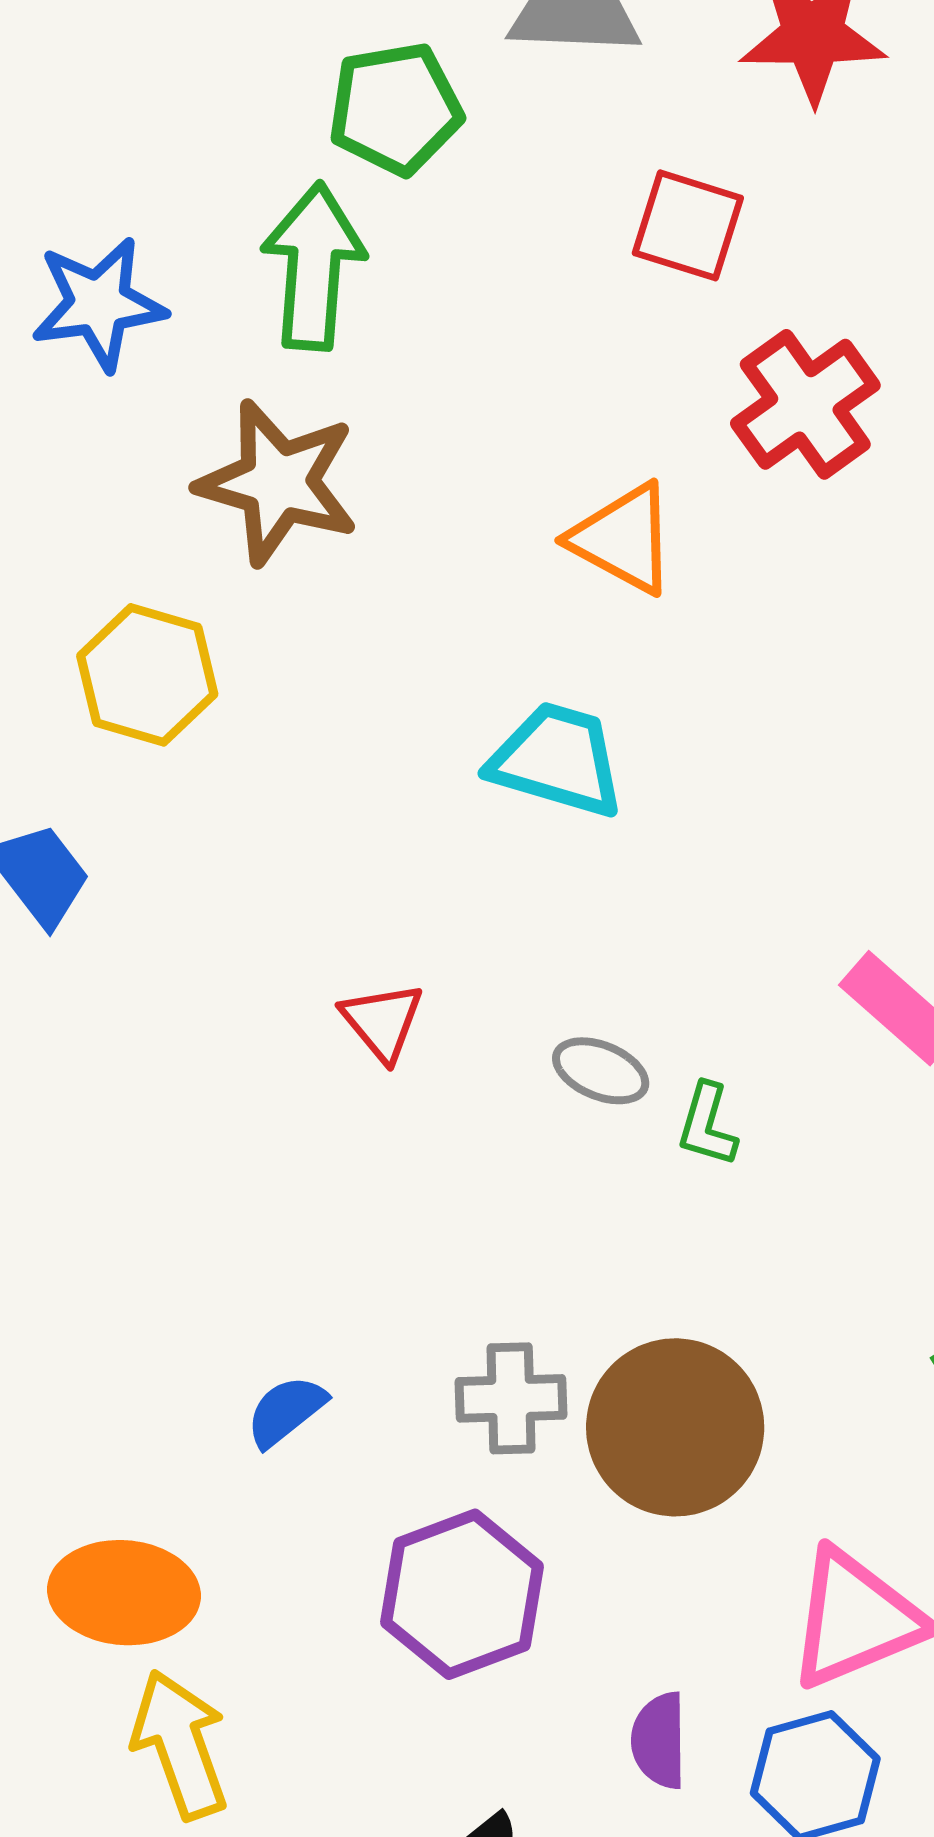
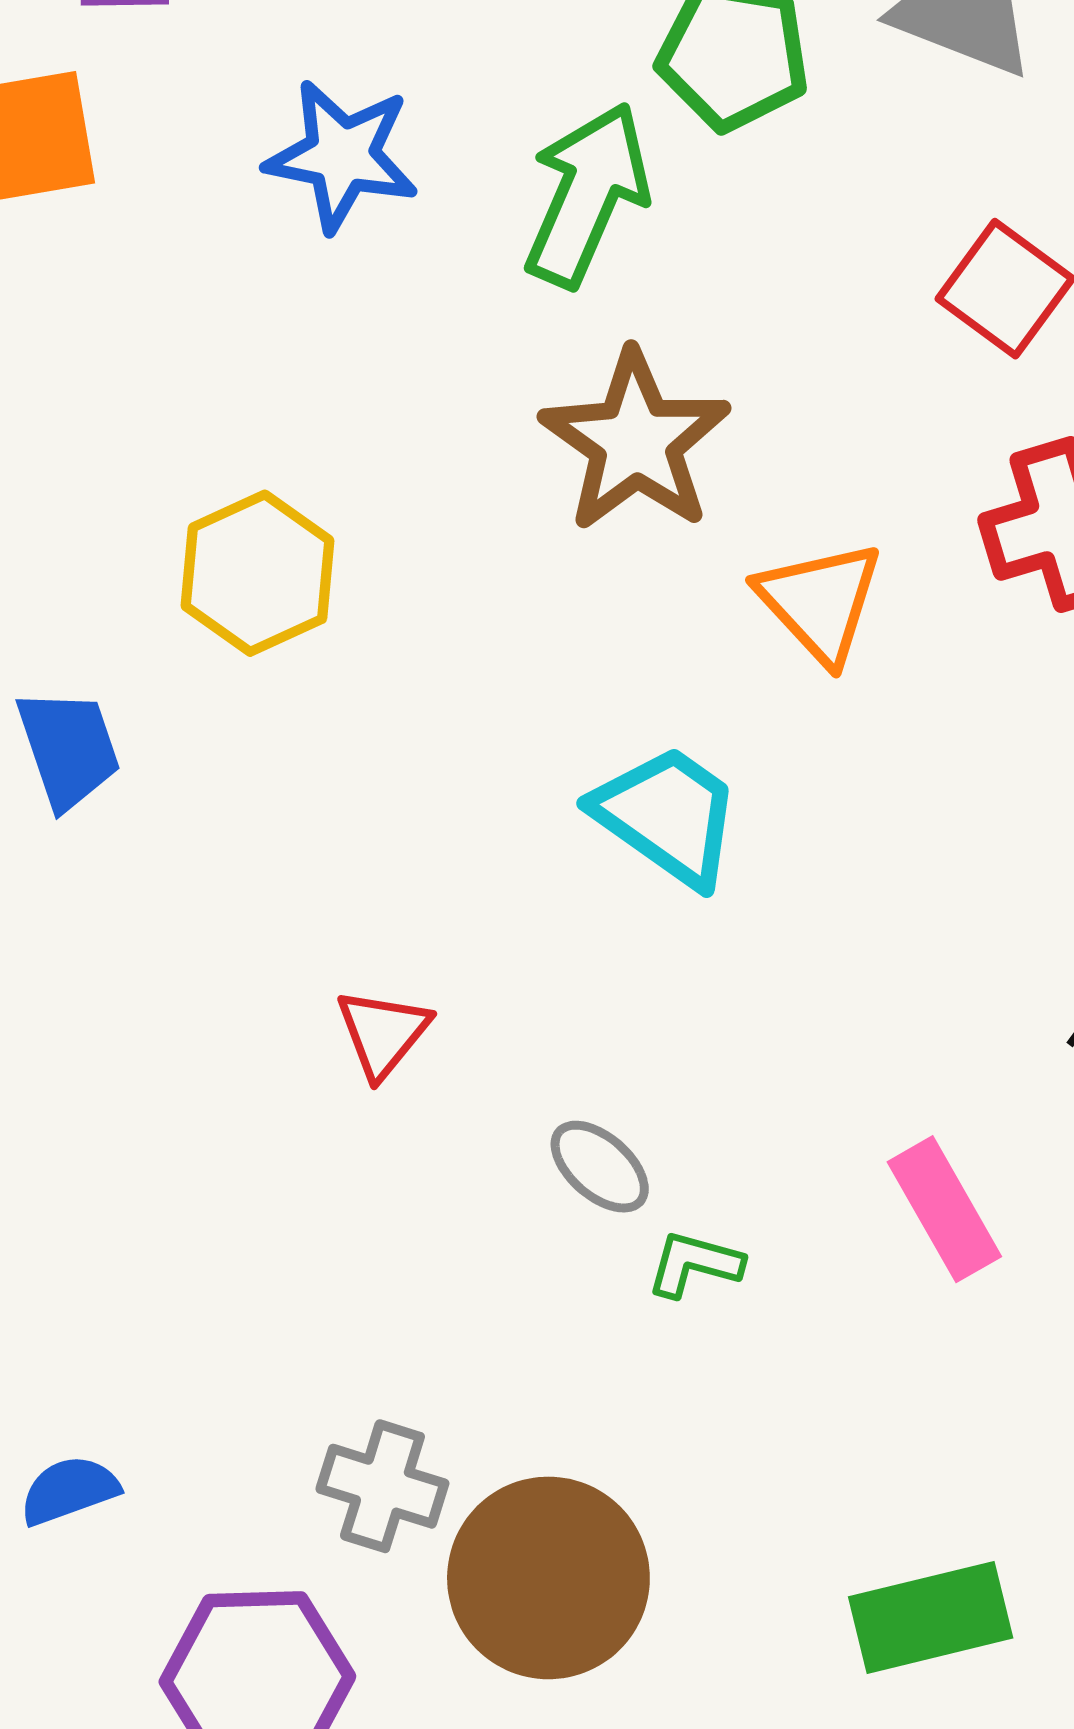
brown star: (278, 482) -> (635, 441), moved
green L-shape: (707, 1125) -> (694, 1264), turned 70
blue semicircle: (286, 1411) -> (69, 1490), moved

